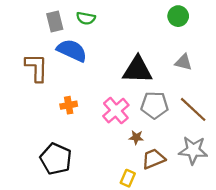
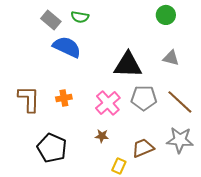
gray rectangle: (55, 21) -> (51, 20), turned -36
brown L-shape: (36, 68) -> (29, 99), moved
brown star: (136, 137) -> (102, 136), moved

